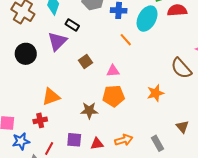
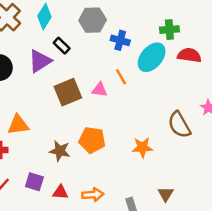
brown square: (85, 62) -> (68, 92), size x1.6
pink triangle: (113, 71) -> (99, 90), moved

